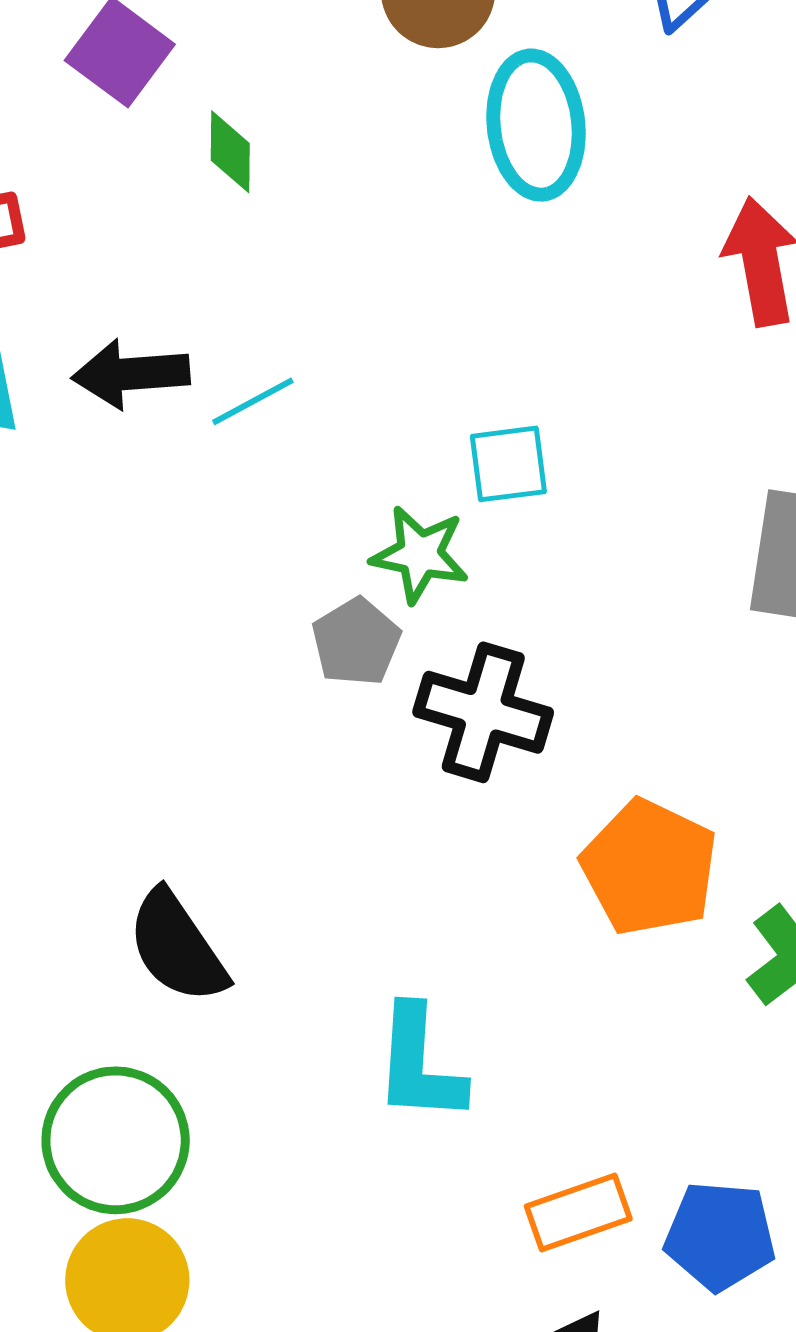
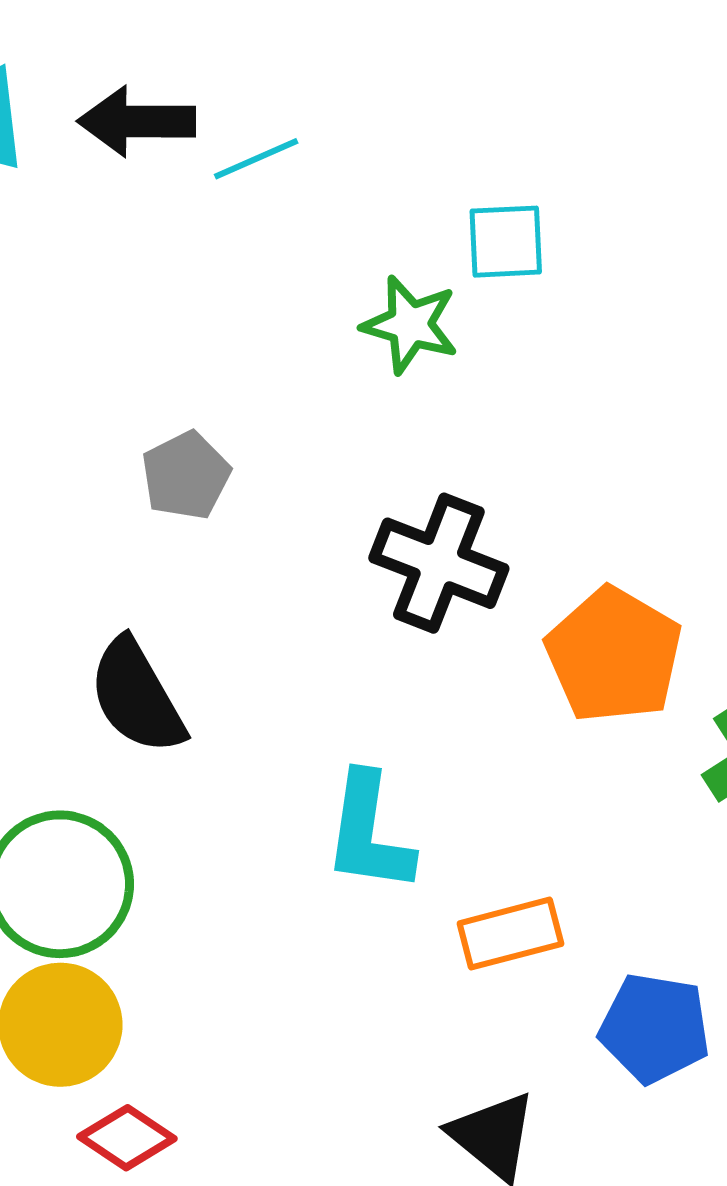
gray pentagon: (356, 642) -> (186, 476), moved
black cross: (483, 712) -> (439, 563), moved
orange rectangle: (578, 1212) -> (510, 934), moved

